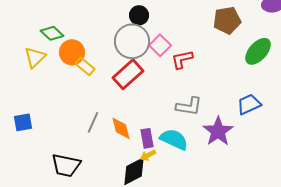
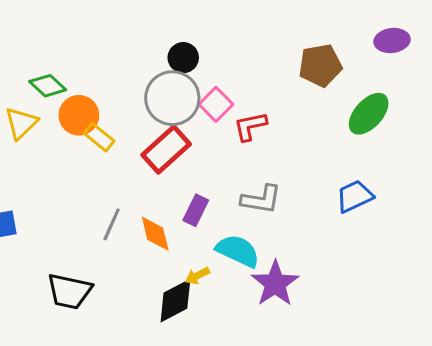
purple star: (218, 131) -> (275, 284), moved
purple rectangle: (147, 138) -> (196, 210), moved, turned 36

